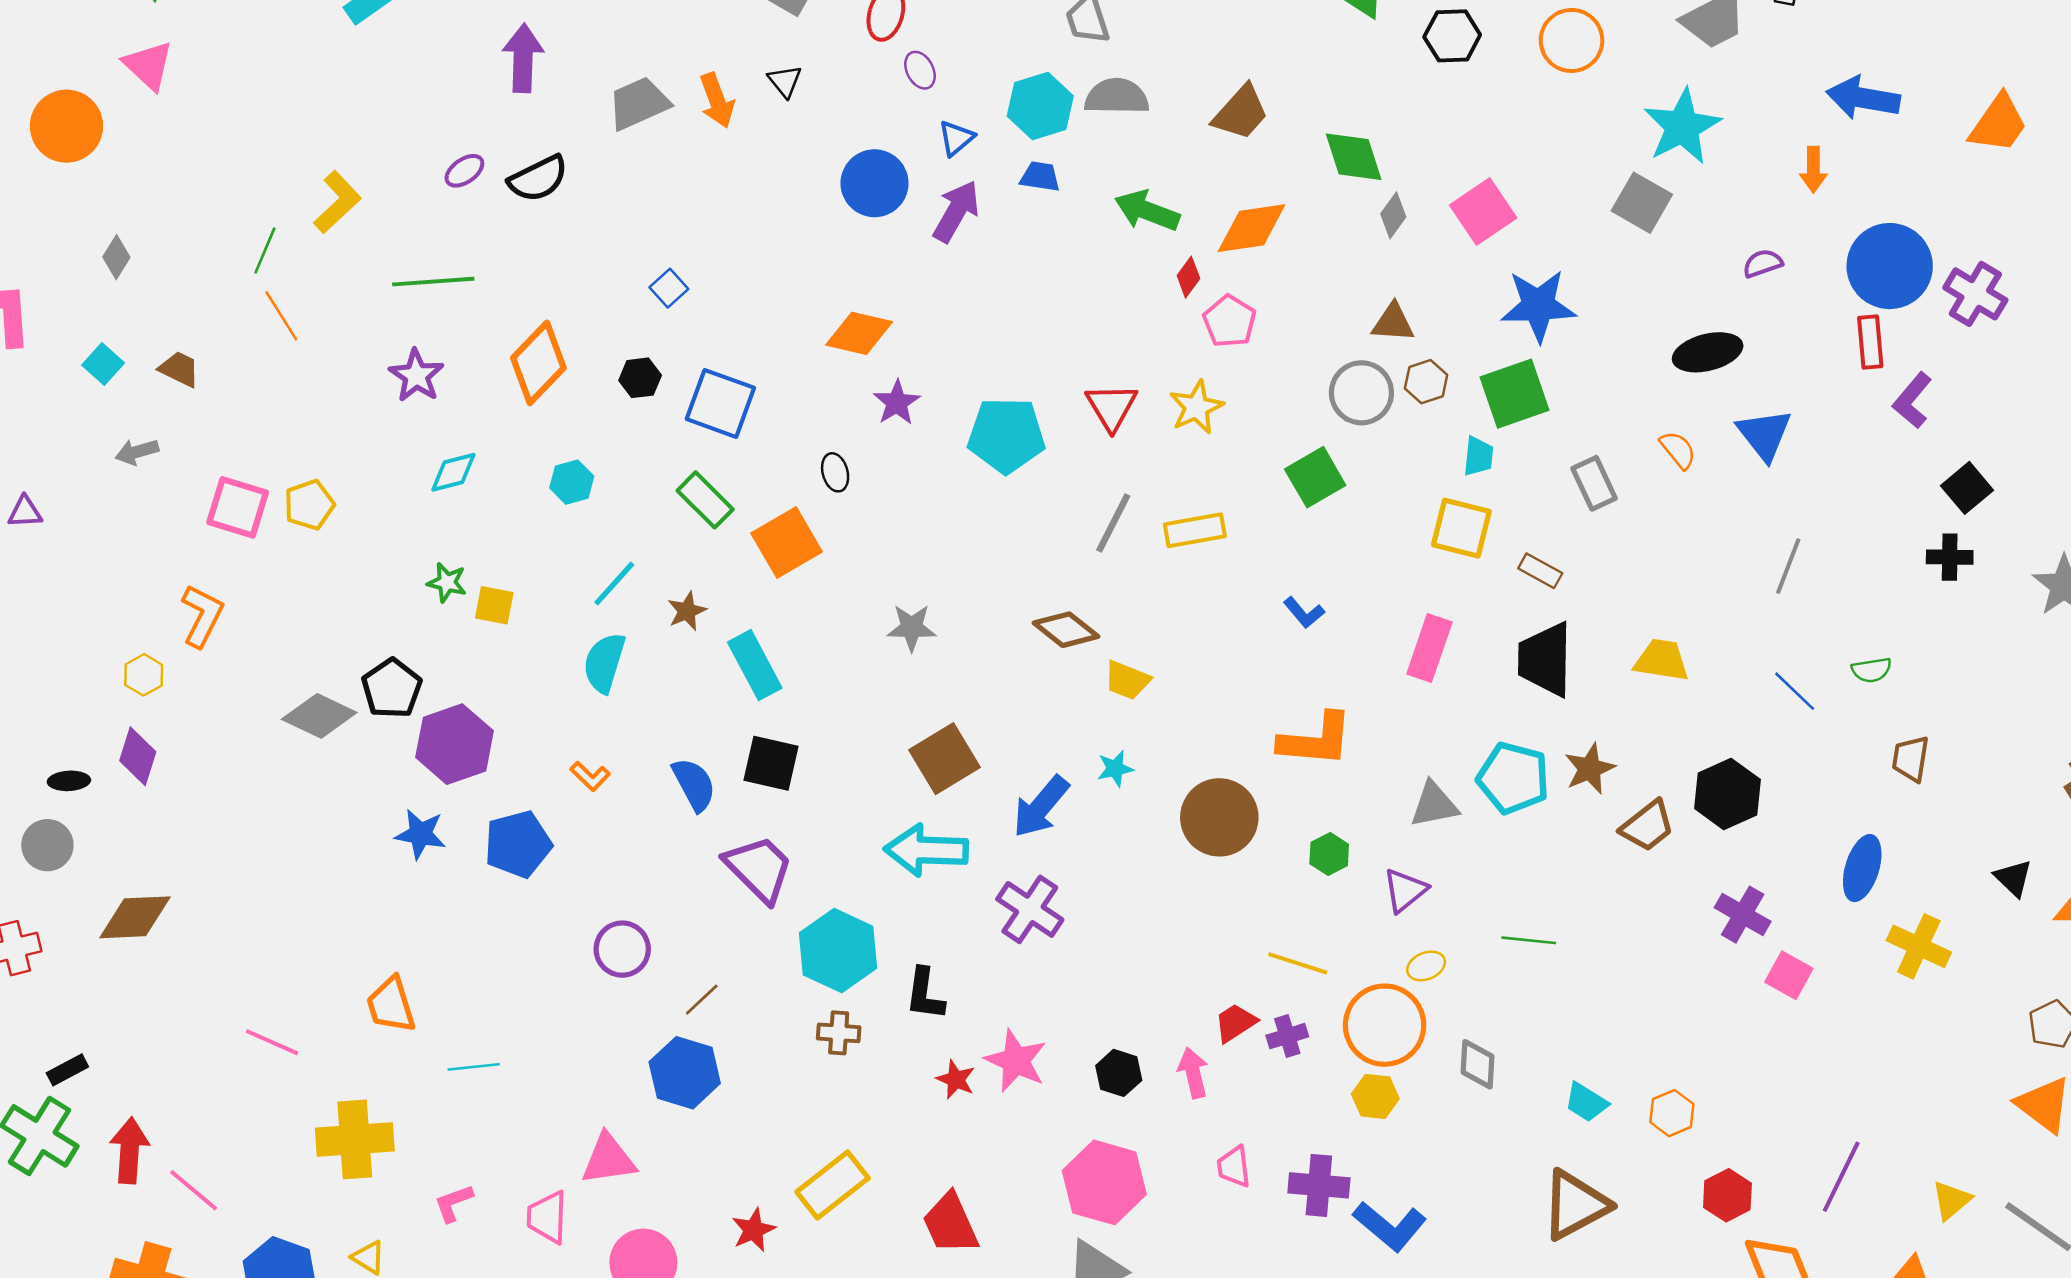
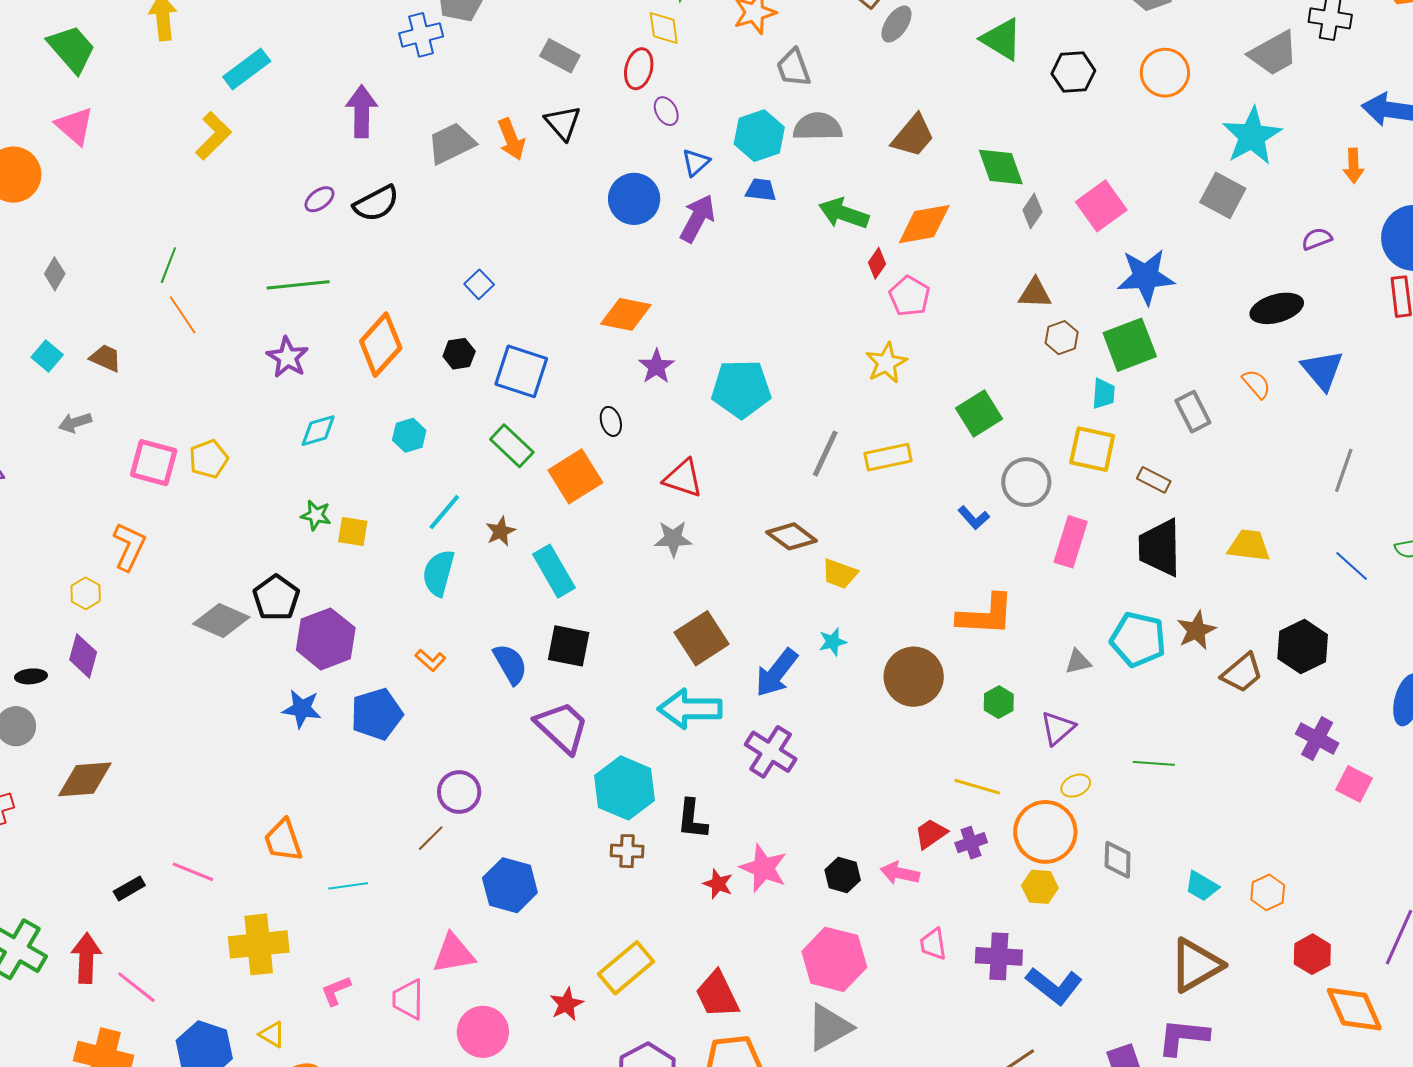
black triangle: (785, 81) -> (563, 123), size x1.4
yellow L-shape: (337, 202) -> (213, 136), moved
gray circle: (1361, 393) -> (1026, 482), moved
red triangle: (1111, 407) -> (683, 478), moved, turned -39
gray triangle: (1434, 805) -> (1078, 662), size x0.7
brown line: (702, 1000) -> (431, 838), moved
black rectangle: (67, 1070) -> (129, 888), moved
pink arrow: (1193, 1073) -> (900, 873), turned -63

